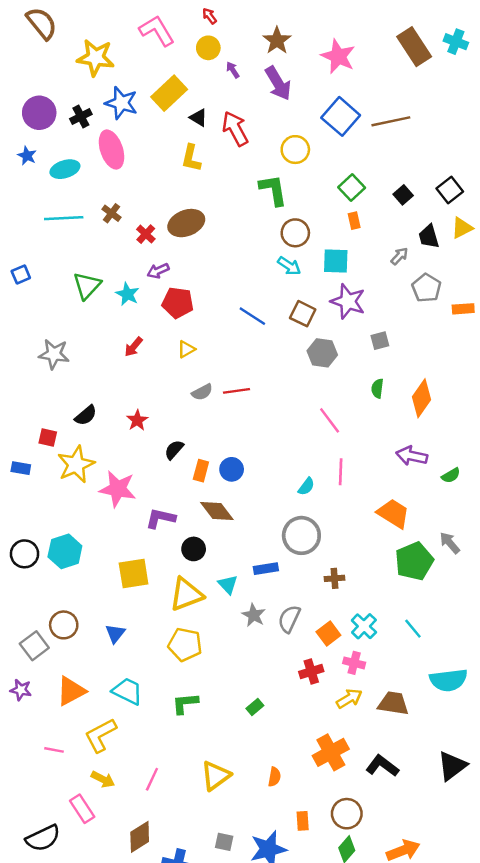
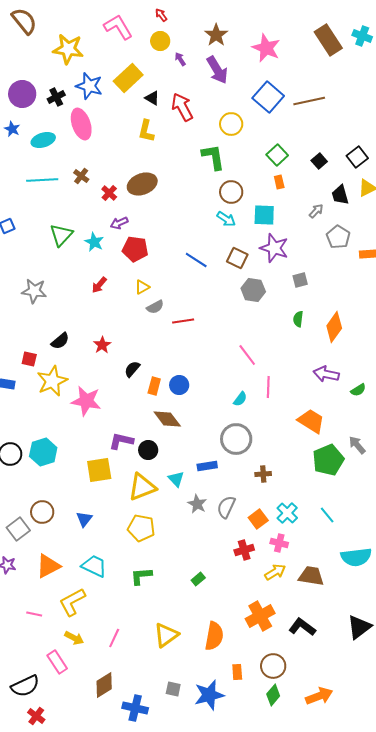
gray semicircle: (202, 392) -> (155, 307), moved
pink line: (330, 420) -> (247, 355), moved
purple L-shape: (161, 518) -> (121, 441), moved
orange semicircle: (274, 777) -> (214, 636), size x1.8

